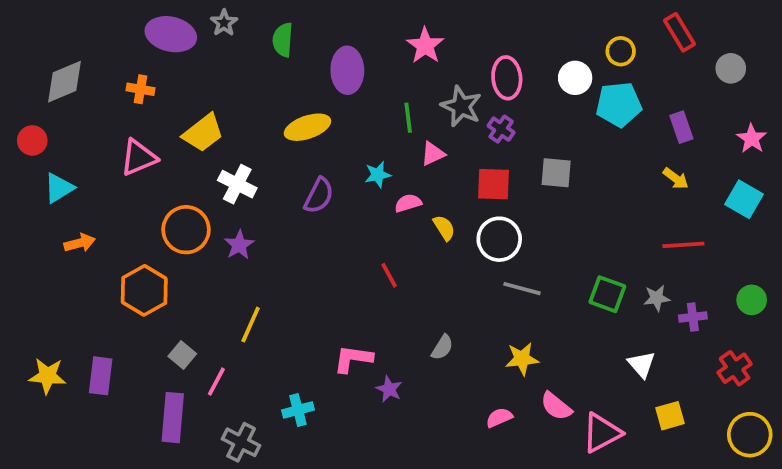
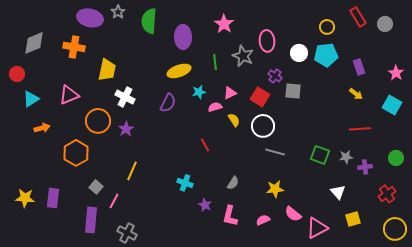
green semicircle: (283, 40) -> (149, 21), size x1.4
gray circle: (731, 68) -> (385, 24), moved
white circle: (575, 78) -> (299, 53), moved
orange cross: (140, 89) -> (74, 47), size x1.5
yellow ellipse: (307, 127) -> (179, 71), moved
purple cross: (501, 129) -> (275, 76), moved
yellow trapezoid: (203, 133) -> (107, 70), turned -40
pink triangle: (433, 154) -> (230, 93), moved
pink triangle: (139, 158) -> (69, 95), moved
red square: (493, 184) -> (260, 97), turned 30
pink L-shape: (353, 359) -> (230, 216), moved, turned -85
cyan cross: (298, 410) -> (185, 183), moved, turned 35

